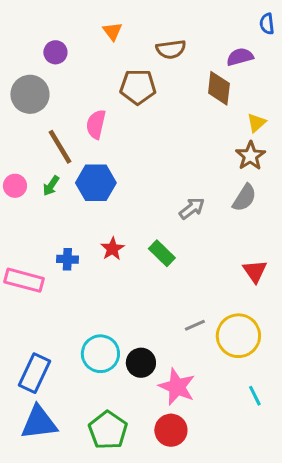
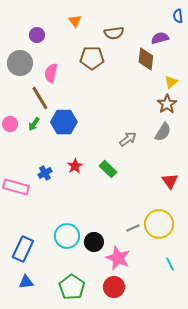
pink semicircle: (96, 124) -> (51, 73), moved
blue cross: (67, 259) -> (45, 173), turned -32
gray line: (195, 325) -> (133, 228), moved
blue triangle: (39, 423) -> (26, 282), size x0.6

